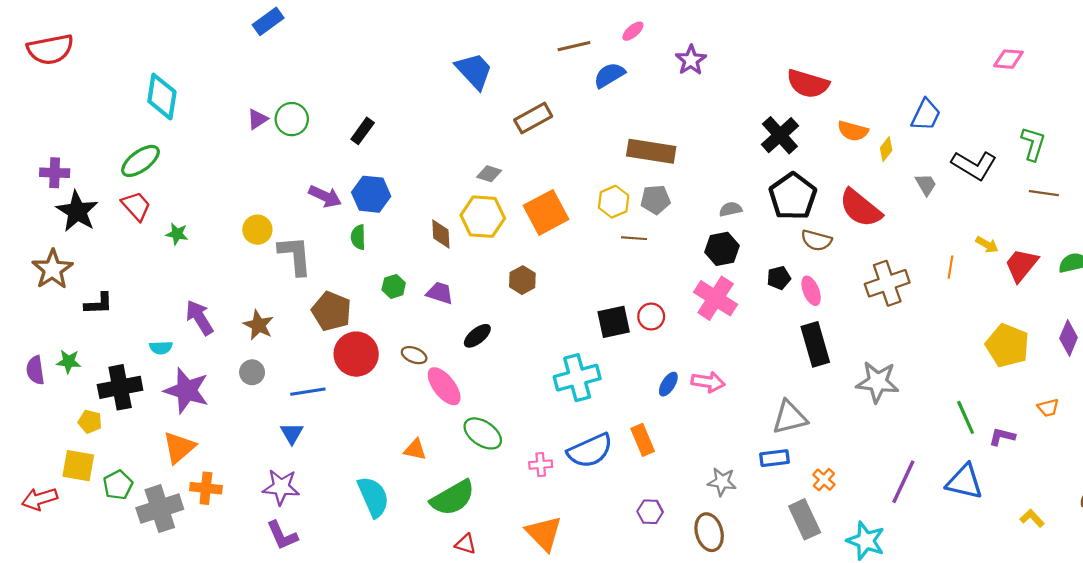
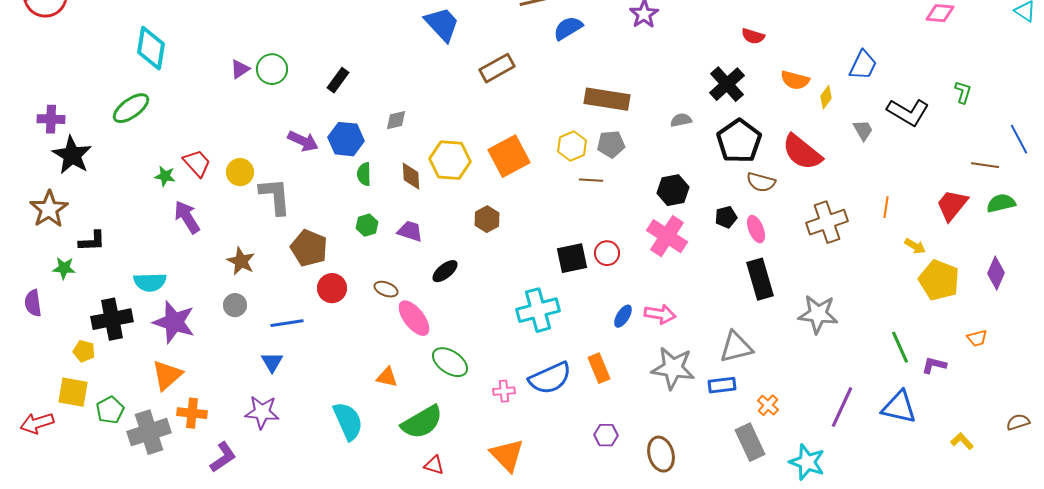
red semicircle: (808, 84) -> (753, 36), size x0.6
green L-shape: (1033, 144) -> (963, 92), size x0.7
gray diamond: (489, 174) -> (396, 120), moved, turned -30
brown line: (1044, 193) -> (985, 165), moved
red trapezoid: (136, 206) -> (197, 163), moved
gray semicircle: (731, 209) -> (681, 120), moved
green semicircle: (358, 237) -> (364, 174), moved
yellow arrow: (987, 245) -> (915, 246), moved
purple arrow: (199, 318) -> (187, 217), moved
cyan semicircle: (161, 348) -> (150, 282), size x1.5
red circle: (356, 354) -> (332, 288), size x0.7
green star: (69, 362) -> (64, 268), moved
gray star: (722, 482) -> (673, 368), moved, size x1.6
purple L-shape: (282, 535) -> (223, 457), moved, turned -100

